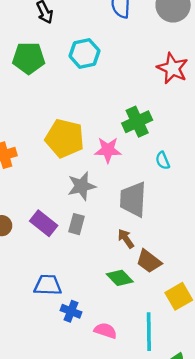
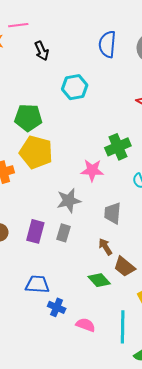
green pentagon: (29, 58) -> (28, 118), moved
yellow pentagon: (65, 138) -> (36, 152), moved
gray trapezoid: (133, 199) -> (113, 213), size x0.7
purple rectangle: (44, 223) -> (35, 231), turned 65

